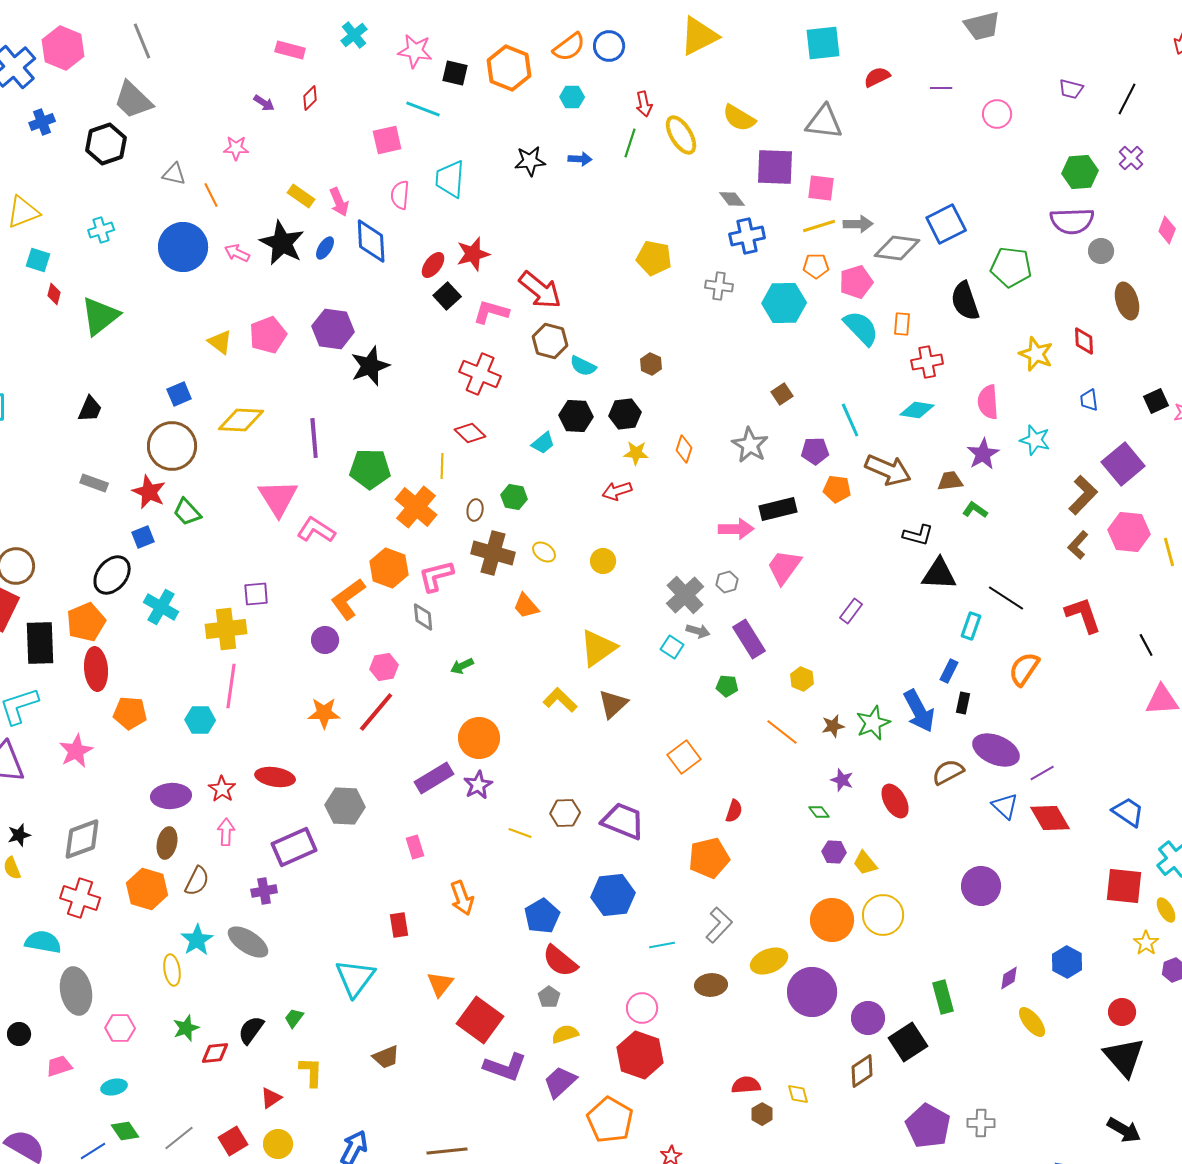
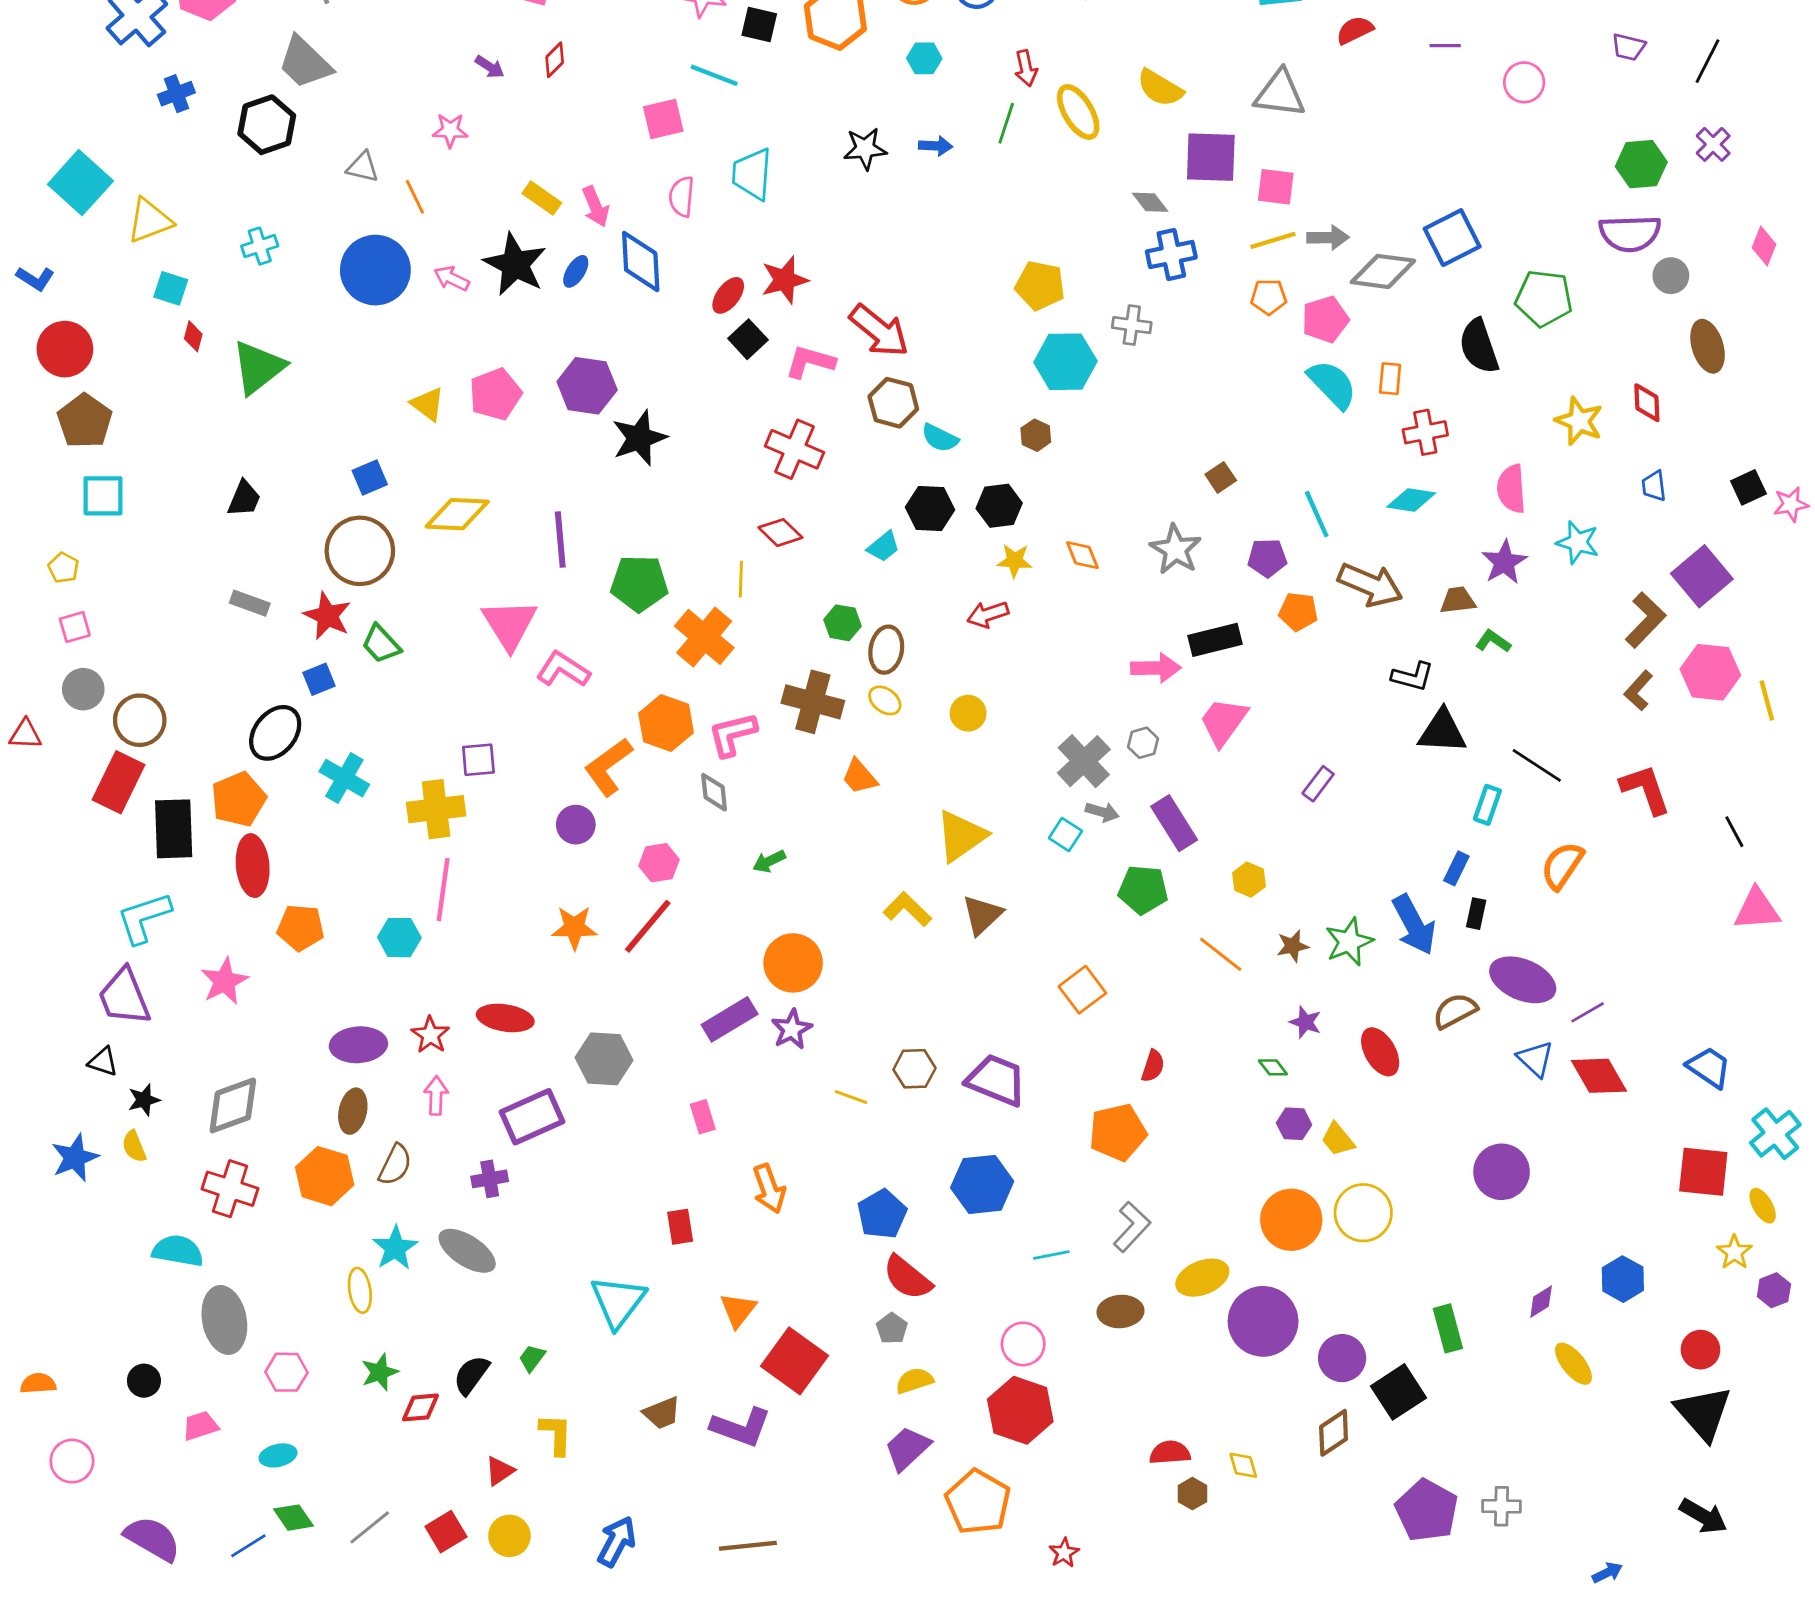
cyan hexagon: (784, 303) -> (1065, 362), moved
orange diamond: (684, 449) -> (1082, 555), turned -40
brown ellipse: (475, 510) -> (886, 650), moved, size x1.5
green pentagon: (727, 686) -> (1143, 890), size x1.6
purple L-shape: (505, 1067) -> (741, 1427), moved

